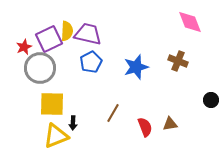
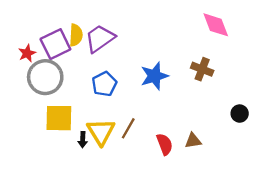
purple trapezoid: (88, 34) -> (100, 38), turned -48
blue pentagon: (91, 62) -> (104, 84), moved
yellow triangle: (56, 136) -> (101, 132), moved, turned -40

